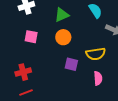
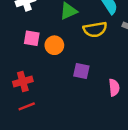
orange circle: (63, 37) -> (54, 45), moved
yellow semicircle: (96, 54) -> (95, 29), moved

